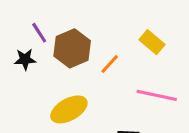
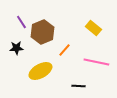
black star: (25, 59) -> (16, 48), moved
orange line: (110, 64) -> (64, 50), moved

